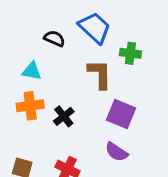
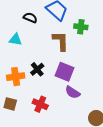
orange cross: (30, 106) -> (16, 77), moved
purple square: (121, 114) -> (64, 72), moved

